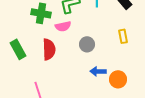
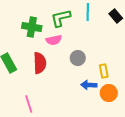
yellow rectangle: (123, 36) -> (104, 71), moved

